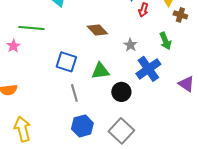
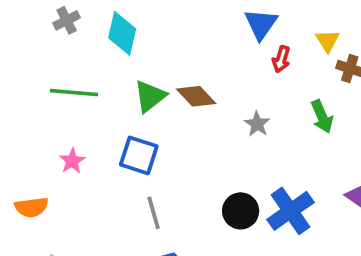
pink star: (13, 46) -> (72, 161), moved
blue cross: (148, 69) -> (291, 211), moved
green triangle: (100, 71) -> (150, 96), moved, turned -30

